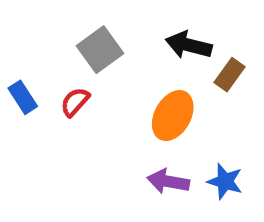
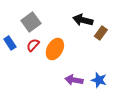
gray square: (100, 50) -> (31, 22), moved
orange ellipse: (173, 116) -> (55, 49), moved

